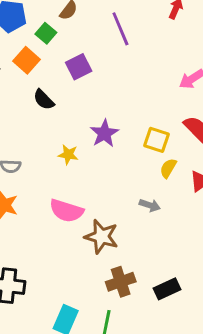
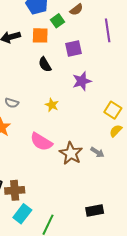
orange square: (26, 60) -> (40, 35), turned 36
purple star: (104, 133) -> (82, 81), moved
brown star: (101, 237) -> (71, 153), moved
brown cross: (121, 282) -> (15, 190), moved

